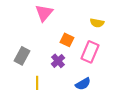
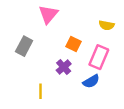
gray rectangle: (22, 56) -> (24, 46), moved
blue semicircle: (83, 84) -> (91, 81), moved

